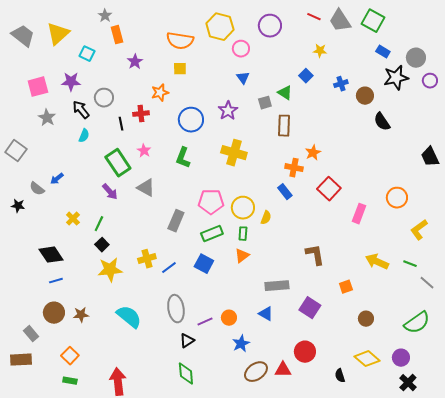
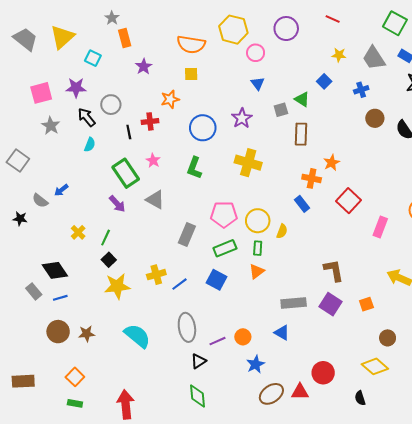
gray trapezoid: (340, 21) -> (374, 58), moved
brown circle: (365, 96) -> (375, 118), moved
purple square: (310, 308) -> (331, 304), moved
gray rectangle: (31, 334) -> (34, 291), moved
yellow diamond: (367, 359) -> (375, 366), moved

